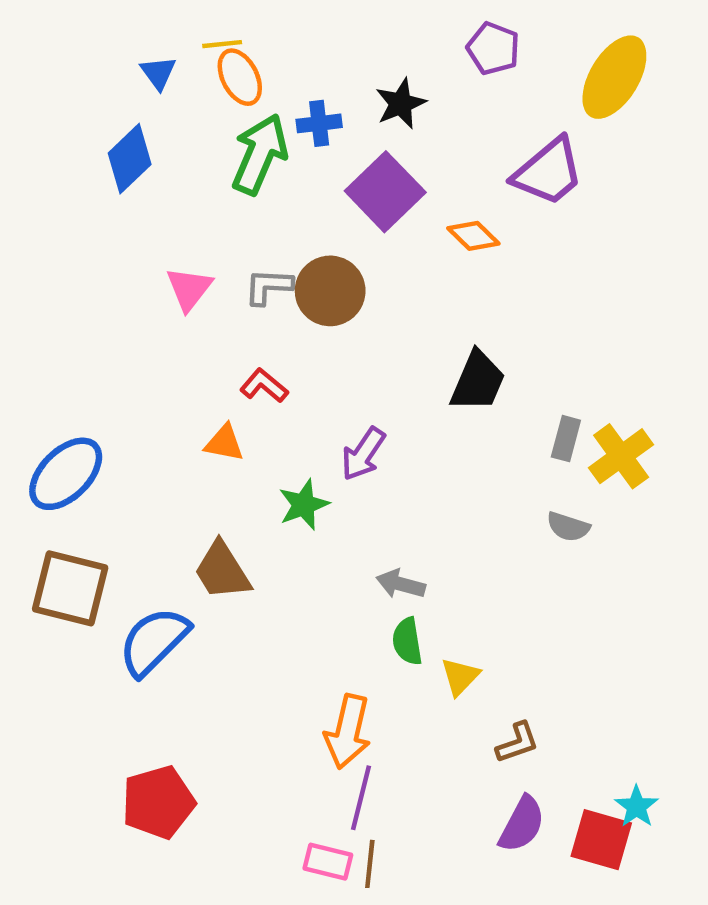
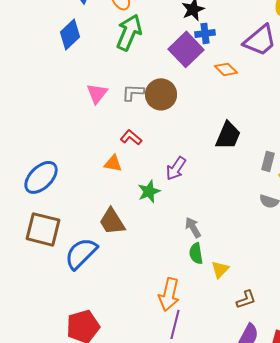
blue cross: (319, 123) -> (205, 33), moved
gray arrow: (401, 584) -> (193, 227), turned 45

